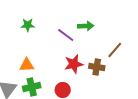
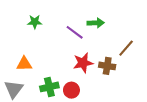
orange triangle: (27, 65) -> (24, 64), moved
green cross: (32, 87) -> (49, 87), moved

